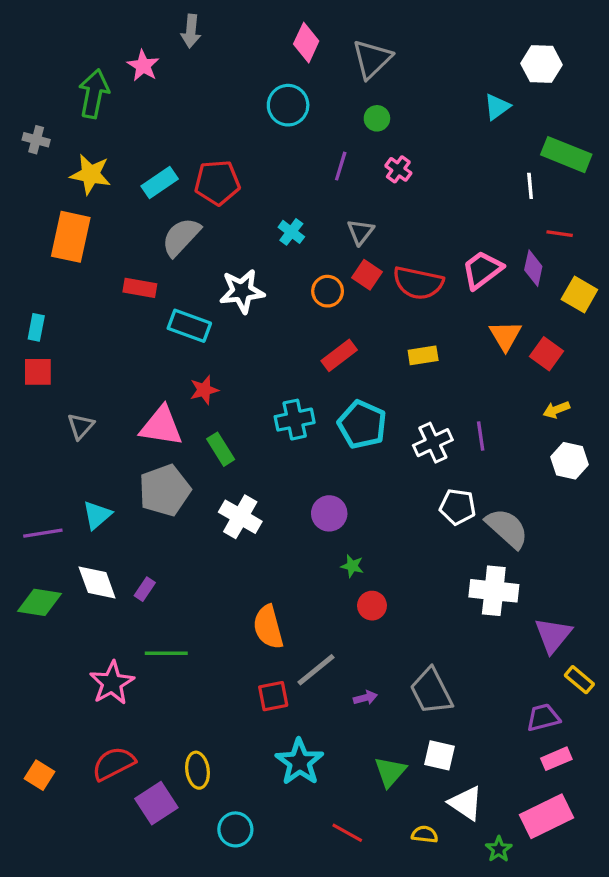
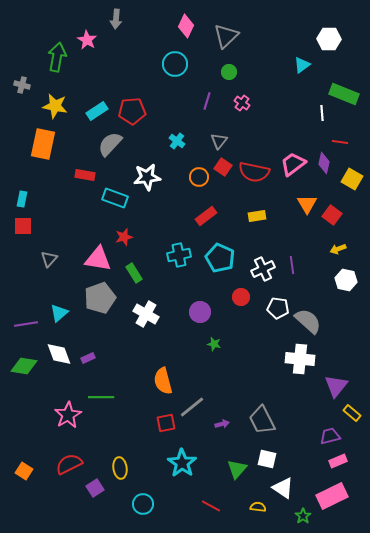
purple rectangle: (145, 589) -> (88, 358), turned 32
red circle: (372, 606) -> (241, 297), moved
purple square: (156, 803) -> (95, 488), size x0.7

